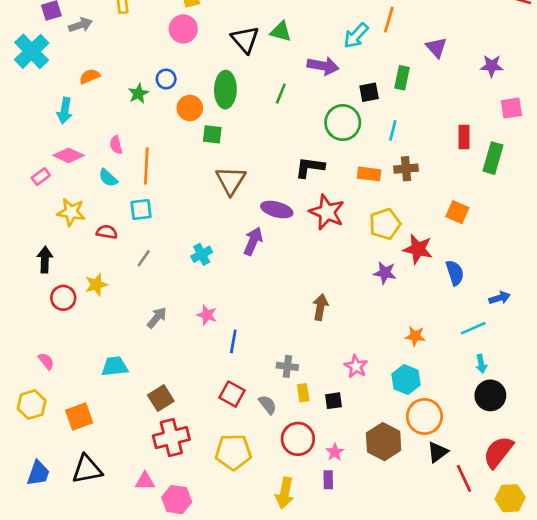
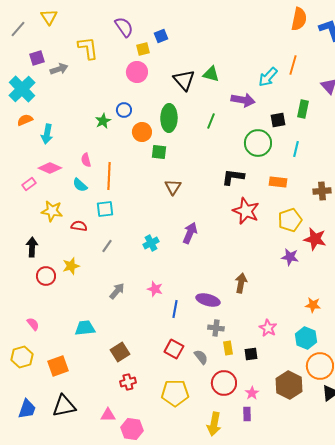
orange semicircle: (90, 76) -> (25, 120), moved
brown cross: (406, 169) -> (322, 191), moved
brown triangle: (231, 181) -> (173, 187), size x0.7
purple ellipse: (277, 210) -> (208, 300), moved
red cross: (171, 438) -> (128, 382), size x0.6

